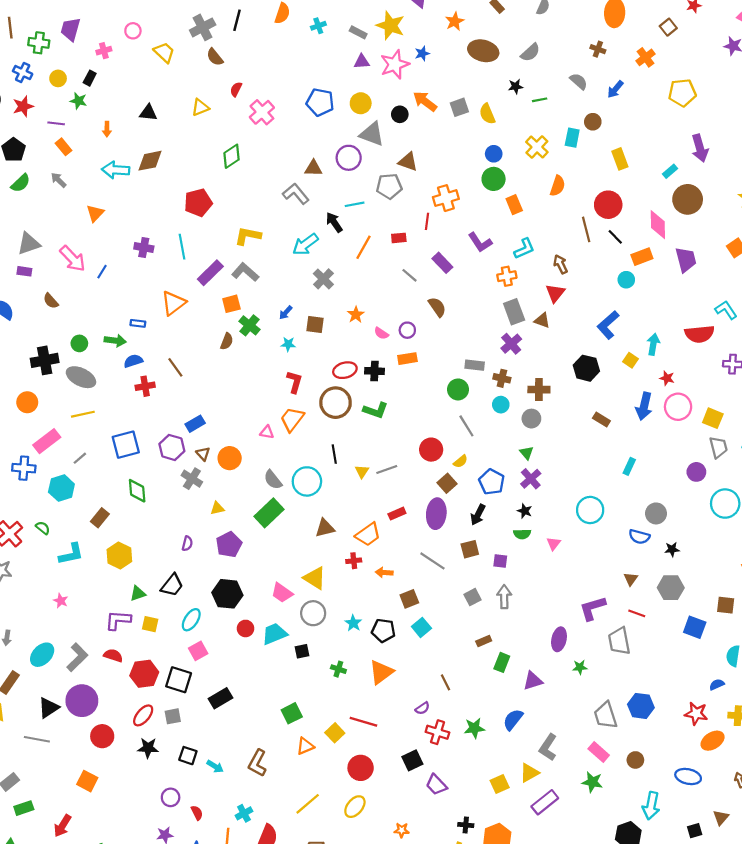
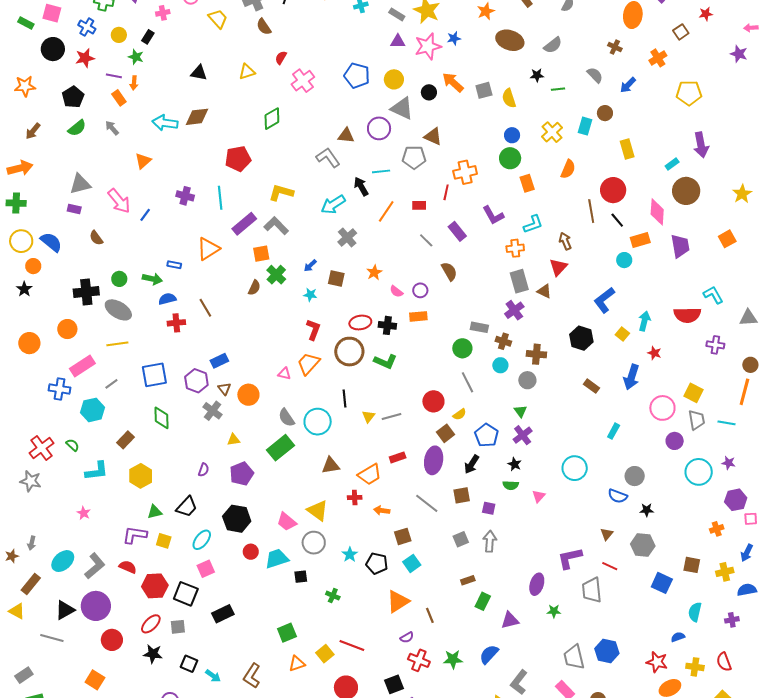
orange arrow: (107, 129) -> (134, 83), moved
pink circle: (678, 407) -> (662, 408), moved
orange triangle: (381, 672) -> (398, 601), moved

